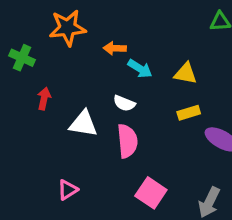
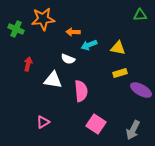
green cross: (22, 58) -> (16, 29), moved
cyan arrow: (140, 69) -> (89, 45), turned 126
white semicircle: (124, 103) -> (68, 59), moved

